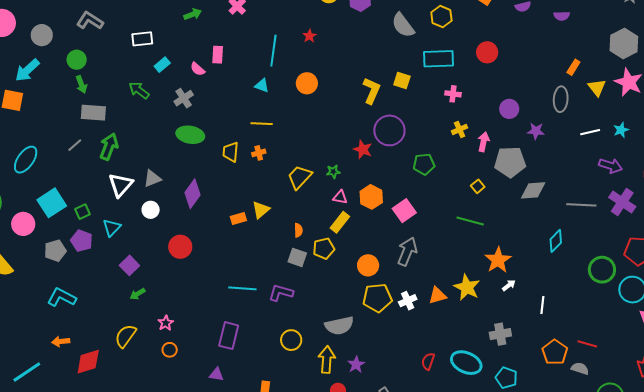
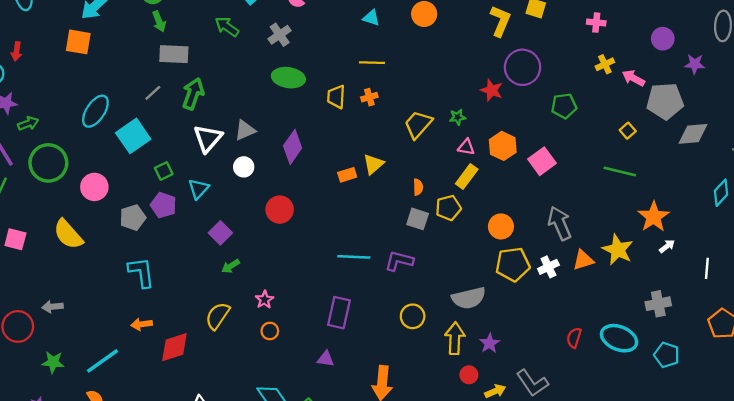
pink arrow: (484, 142) -> (633, 78), turned -72
cyan square: (52, 203) -> (133, 136), moved
gray arrow: (407, 252) -> (560, 223), moved, turned -44
cyan L-shape: (62, 297) -> (141, 272), turned 56

